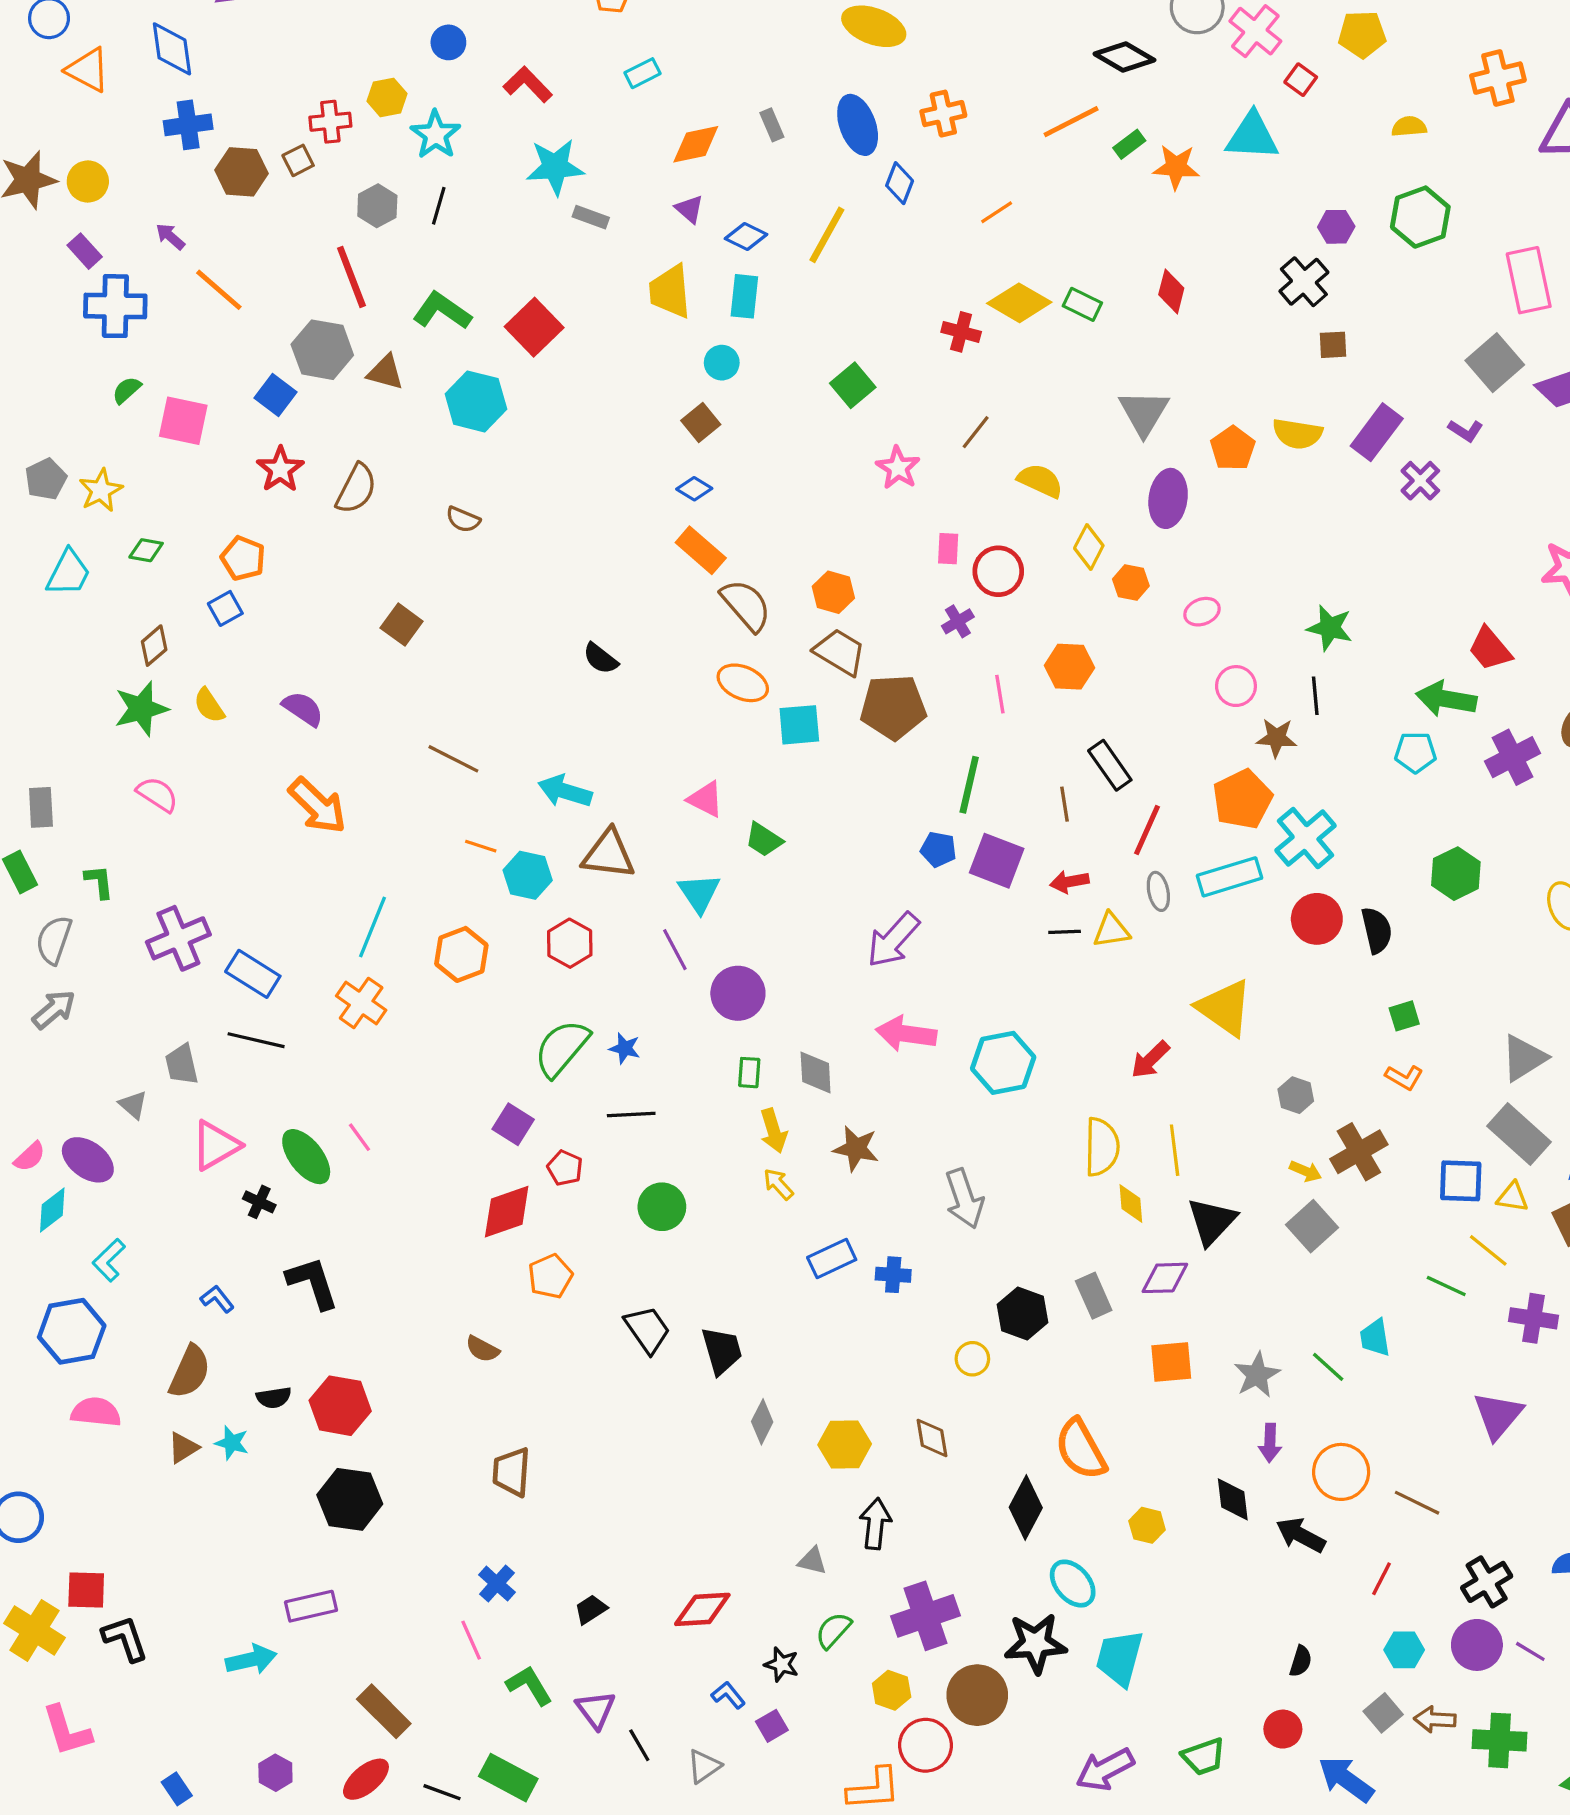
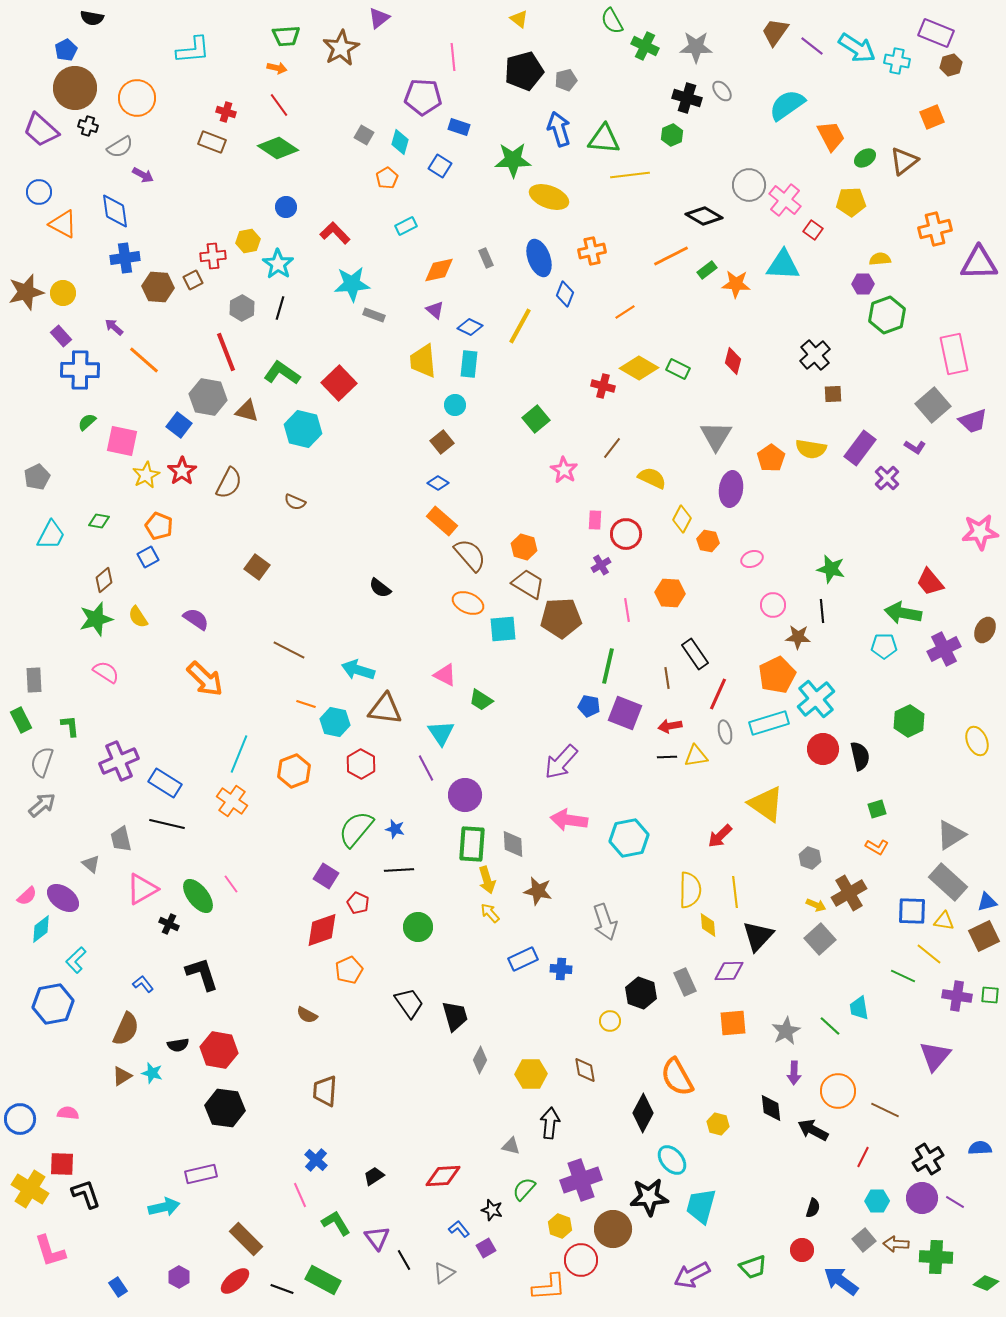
purple hexagon: (1336, 227) -> (863, 284), moved
yellow star: (101, 490) -> (146, 475), moved
green rectangle: (749, 1073) -> (472, 844), size x1.8
pink semicircle: (96, 1412) -> (68, 1113), moved, size x0.7

